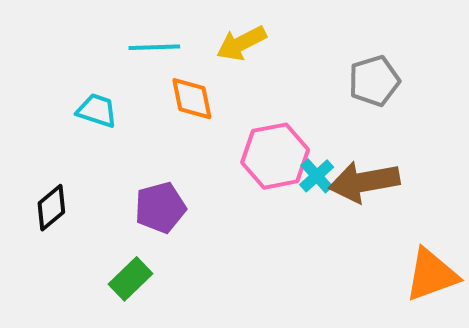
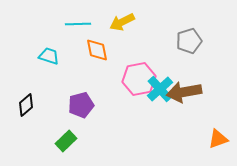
cyan cross: (317, 176) -> (160, 89), size x1.5
orange triangle: (432, 275) -> (218, 139), size x0.7

